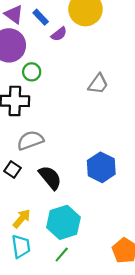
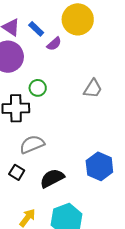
green circle: (32, 72) -> (38, 88), moved
black semicircle: (50, 178) -> (52, 178), turned -75

